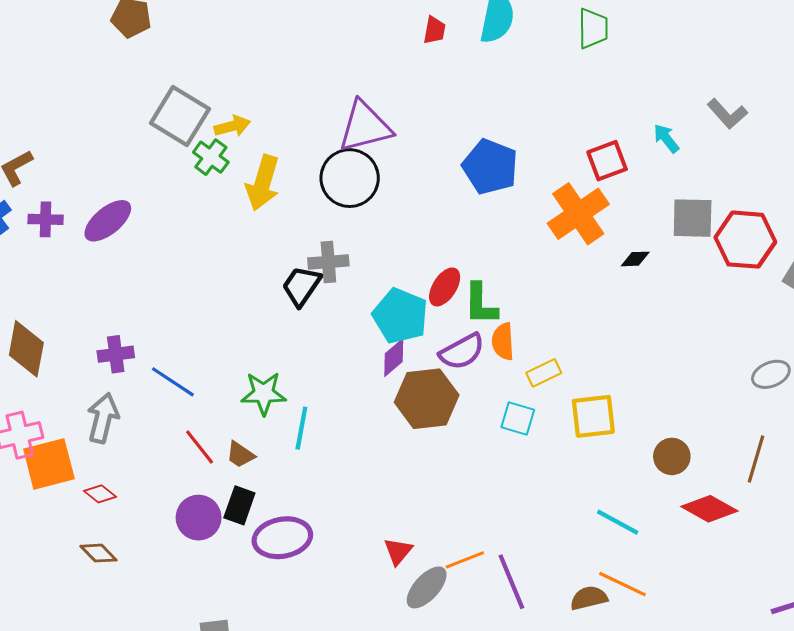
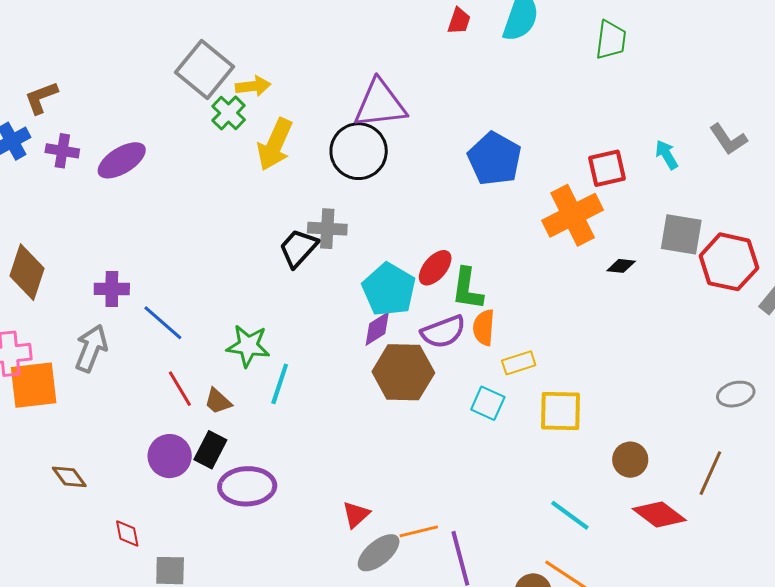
red diamond: (100, 494) -> (127, 533), moved, turned 32

